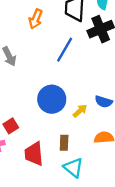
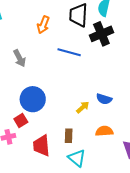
blue line: (65, 50) -> (69, 52), turned 75
blue circle: (52, 99) -> (33, 99), moved

